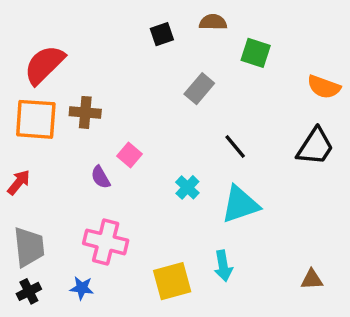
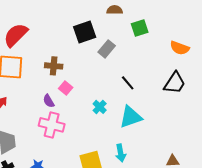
black square: (162, 34) -> (85, 32), moved, size x1.6
green square: (256, 53) -> (140, 28), turned -36
brown cross: (85, 112) -> (54, 66), moved
pink cross: (106, 242) -> (52, 125), moved

